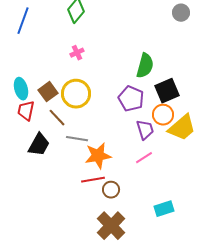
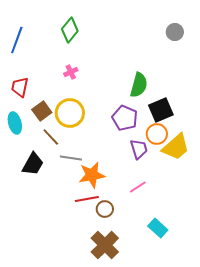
cyan ellipse: (21, 89) -> (15, 123), moved
red trapezoid: (26, 111) -> (20, 87), moved
pink line: (144, 158) -> (138, 187), moved
cyan rectangle: (164, 209) -> (158, 228), turned 60

